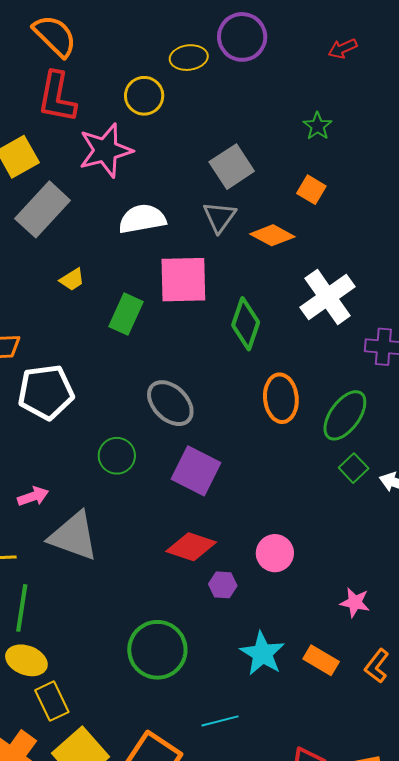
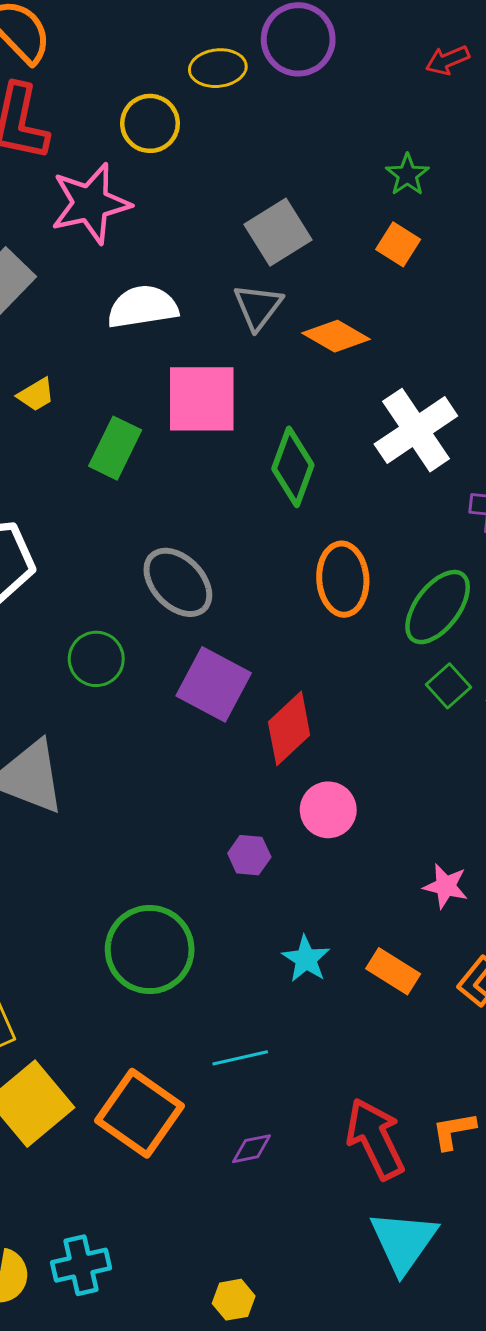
orange square: (311, 190) -> (398, 244), moved
red diamond: (191, 547) -> (289, 728), moved, turned -63
cyan star: (262, 654) -> (306, 959), size x0.7

